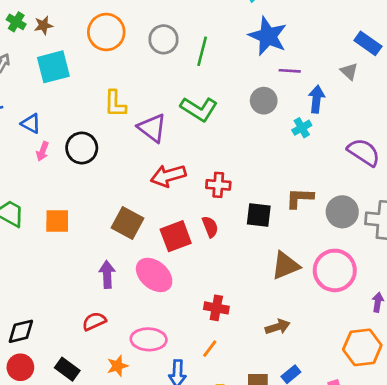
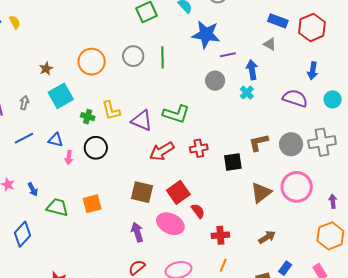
green cross: (16, 22) -> (88, 117), moved
green L-shape: (199, 109) -> (176, 114), moved
red semicircle: (210, 227) -> (198, 211), moved

